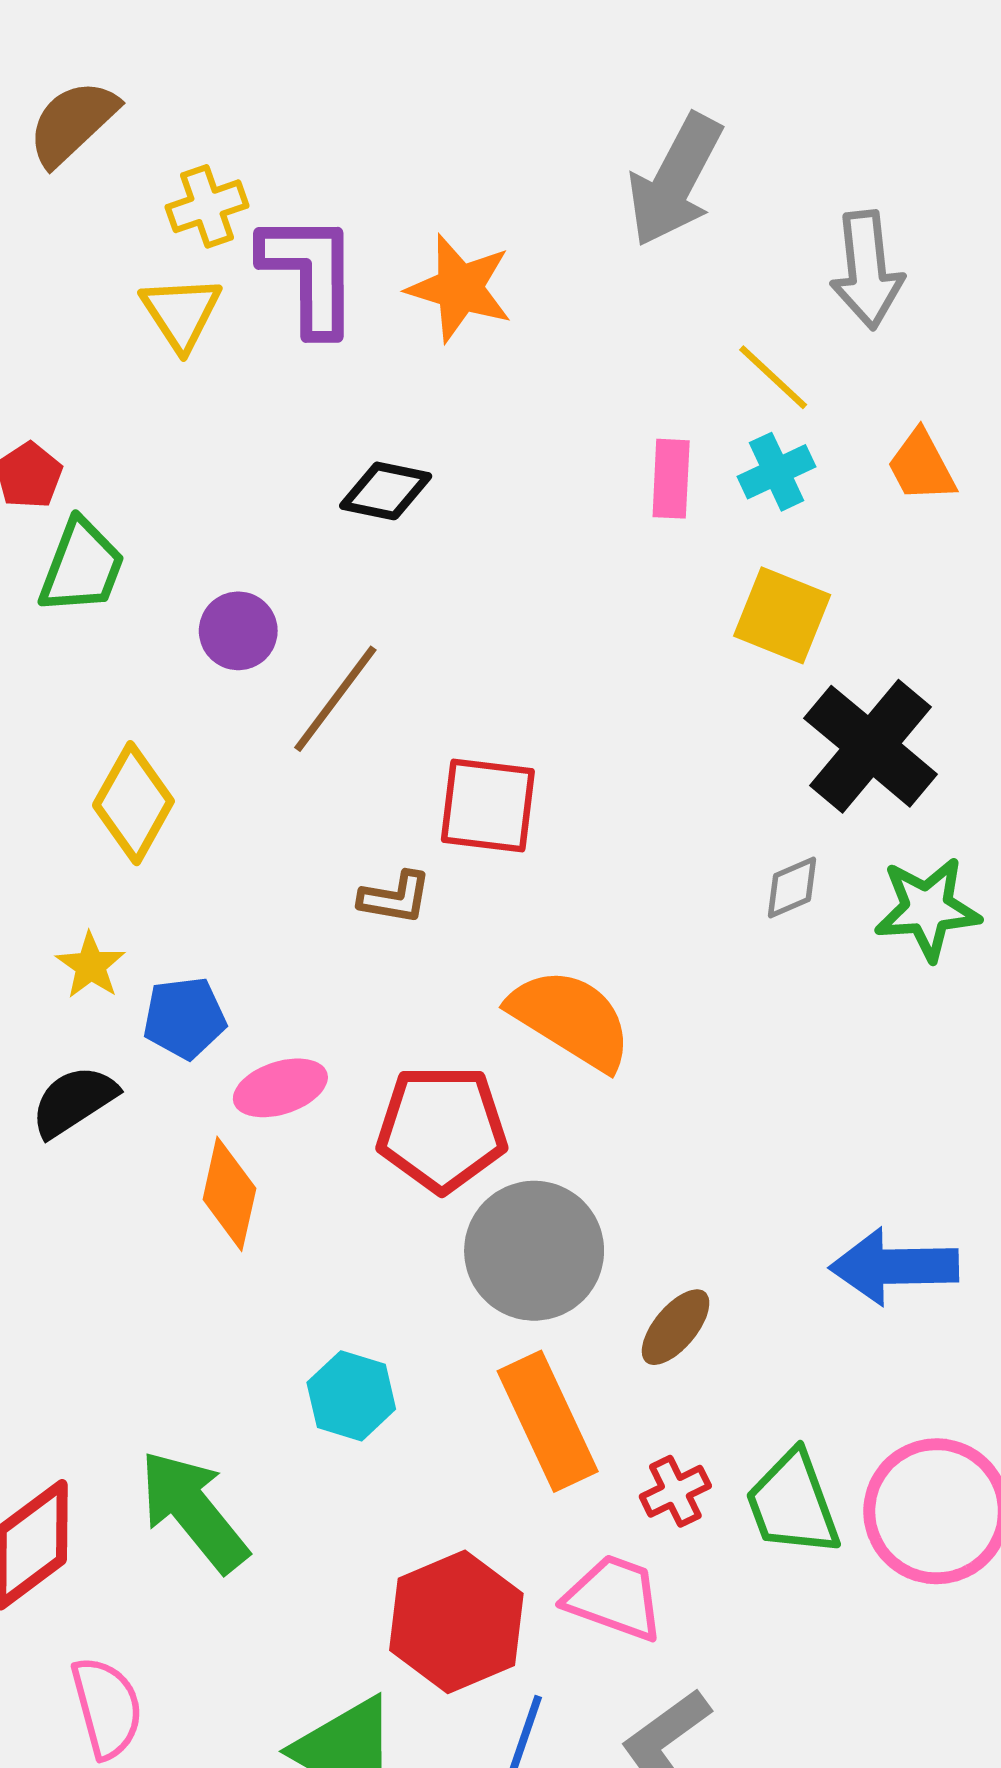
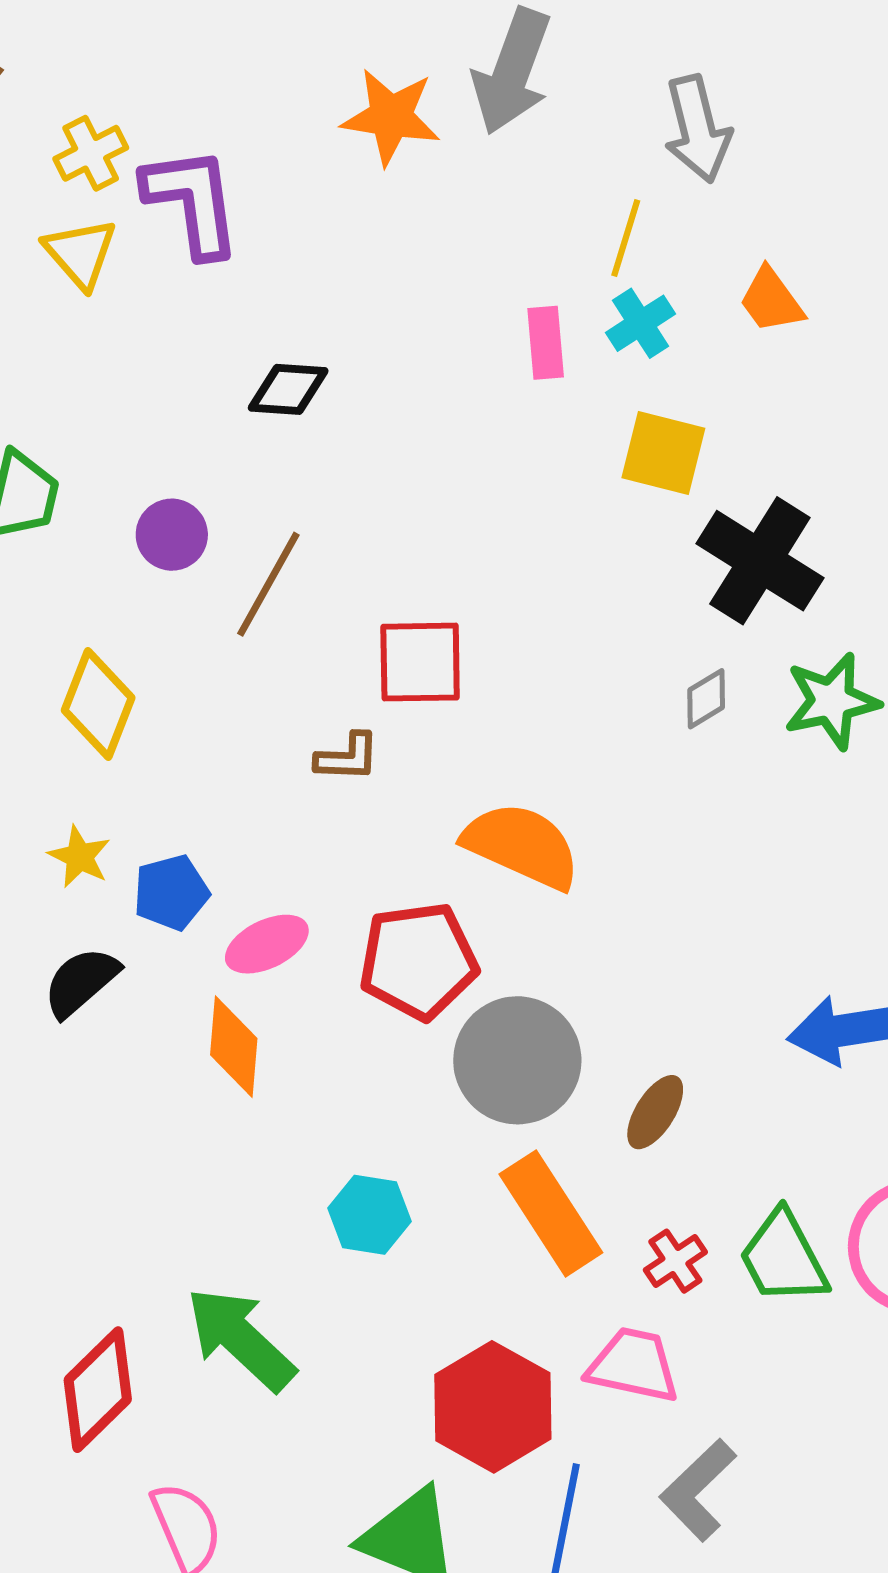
orange star: (460, 288) -> (391, 117), moved
yellow line: (773, 377) -> (626, 238), turned 72

